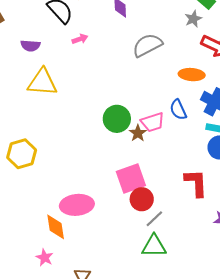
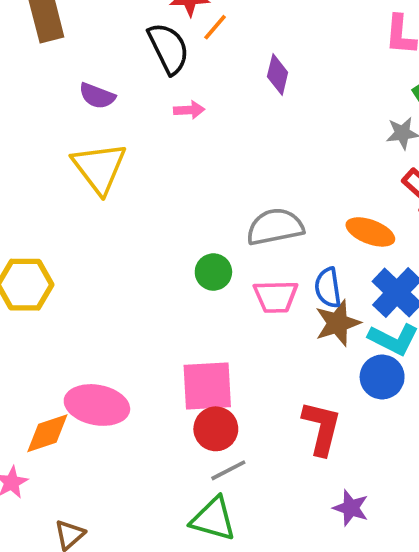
gray semicircle: (147, 45) -> (275, 227), moved
yellow triangle: (42, 82) -> (99, 168), turned 32
green circle: (117, 119) -> (213, 272), size x0.7
brown star: (138, 133) -> (338, 323), moved, size x1.4
orange diamond: (56, 227) -> (47, 433), turned 64

